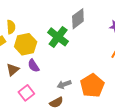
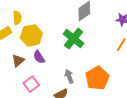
green cross: (58, 37) -> (74, 39), moved
gray arrow: (64, 84) -> (69, 76), turned 88

